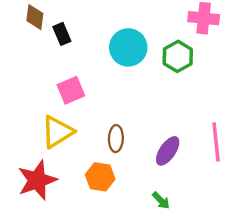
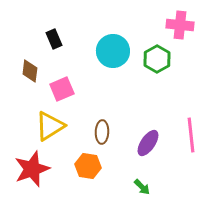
brown diamond: (35, 17) -> (30, 71), moved

